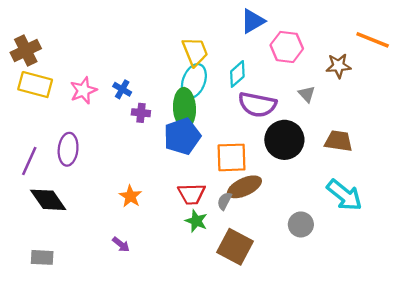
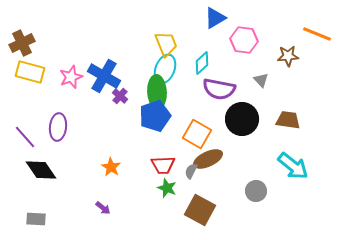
blue cross: (122, 89) -> (104, 76), size x2.0
purple cross: (141, 113) -> (120, 96), turned 35
orange square: (232, 157) -> (197, 134), turned 32
purple line: (29, 161) -> (25, 137), turned -65

